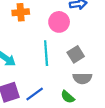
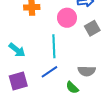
gray square: (76, 54) -> (92, 28), moved
blue line: (35, 94) -> (49, 72), moved

